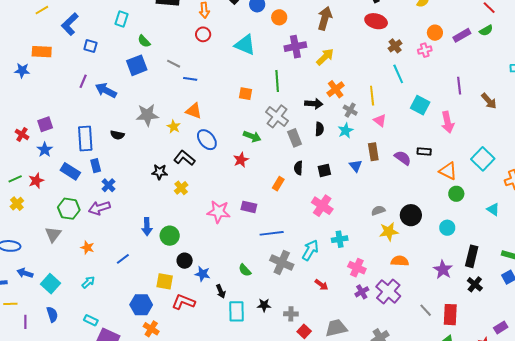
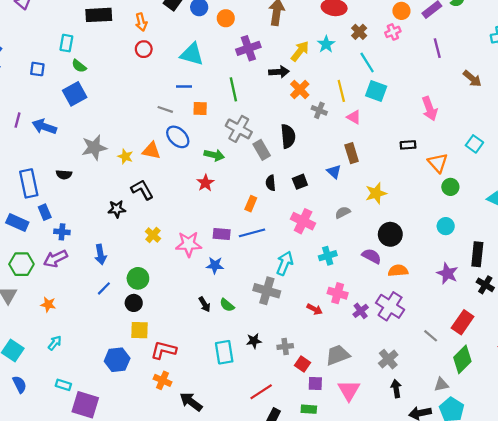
cyan rectangle: (122, 19) -> (66, 43), moved
blue square: (90, 46) -> (37, 69), moved
yellow arrow: (325, 57) -> (300, 51), moved
gray line: (174, 64) -> (165, 109), moved
blue line: (190, 79) -> (184, 87), moved
purple line: (459, 86) -> (437, 48), moved
black arrow: (314, 104) -> (279, 72), moved
cyan square: (420, 105) -> (376, 91), moved
orange triangle: (194, 111) -> (151, 151), moved
black semicircle: (319, 129) -> (288, 136), size x1.5
cyan star: (346, 131) -> (326, 44), moved
blue ellipse: (207, 140) -> (178, 137), moved
black L-shape: (184, 158) -> (142, 190), turned 30
purple semicircle: (403, 158) -> (372, 256), moved
cyan square: (483, 159) -> (474, 144), size x0.7
orange triangle: (448, 171) -> (438, 163), turned 30
blue cross: (108, 185) -> (62, 232), turned -32
yellow cross: (181, 188) -> (153, 235), moved
gray semicircle: (378, 210) -> (343, 212), moved
black circle: (411, 215) -> (390, 234), moved
blue arrow: (147, 227) -> (101, 255), moved
yellow star: (389, 232) -> (376, 193), moved
blue line: (272, 233) -> (252, 233), moved
cyan arrow: (310, 250) -> (285, 263), moved
blue line: (123, 259) -> (104, 288), moved
black circle: (185, 261) -> (134, 303), moved
pink cross: (357, 268) -> (338, 293), moved
blue star: (203, 274) -> (215, 265), moved
black arrow: (221, 291) -> (205, 304), moved
gray line: (426, 310) -> (431, 336), moved
red rectangle: (450, 315) -> (463, 322), turned 40
orange cross: (151, 329) -> (163, 380), moved

